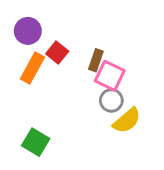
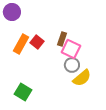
purple circle: (28, 31) -> (12, 12), moved
red square: (57, 53) -> (37, 42), moved

